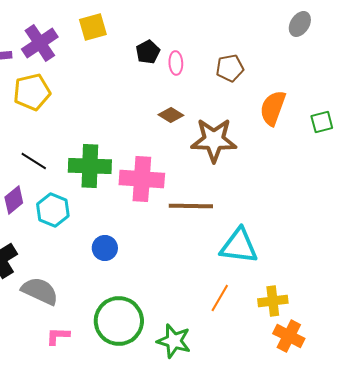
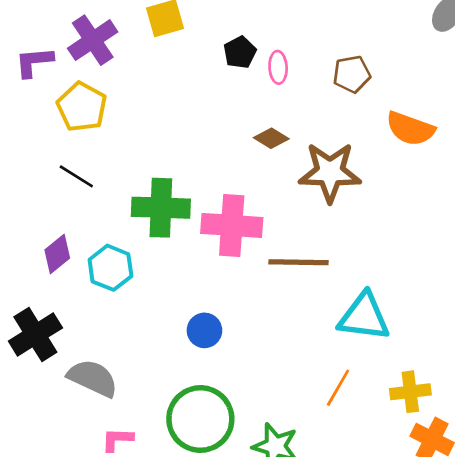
yellow pentagon: (32, 92) -> (82, 107), turned -30
orange semicircle: (273, 108) -> (410, 129), turned -90
black line: (34, 161) -> (76, 176), moved
blue circle: (105, 248) -> (204, 330), moved

